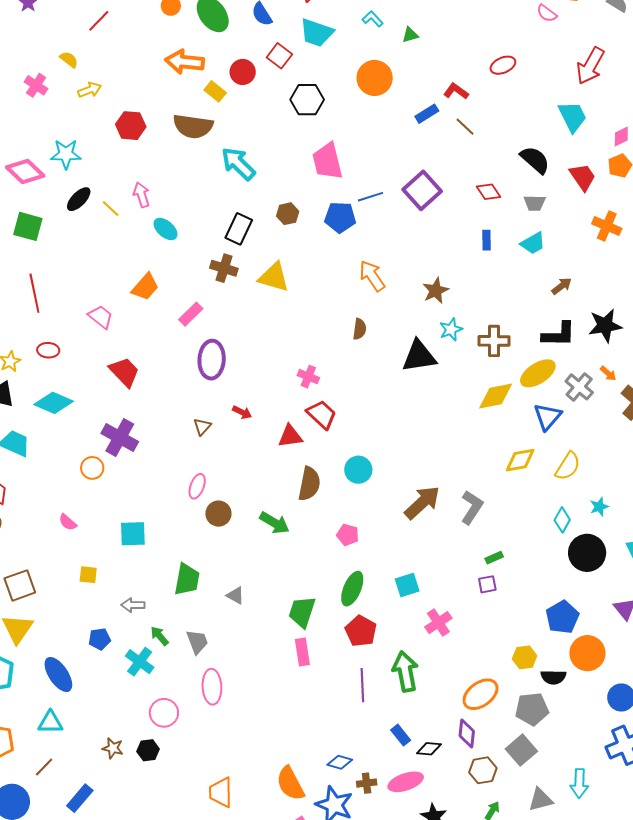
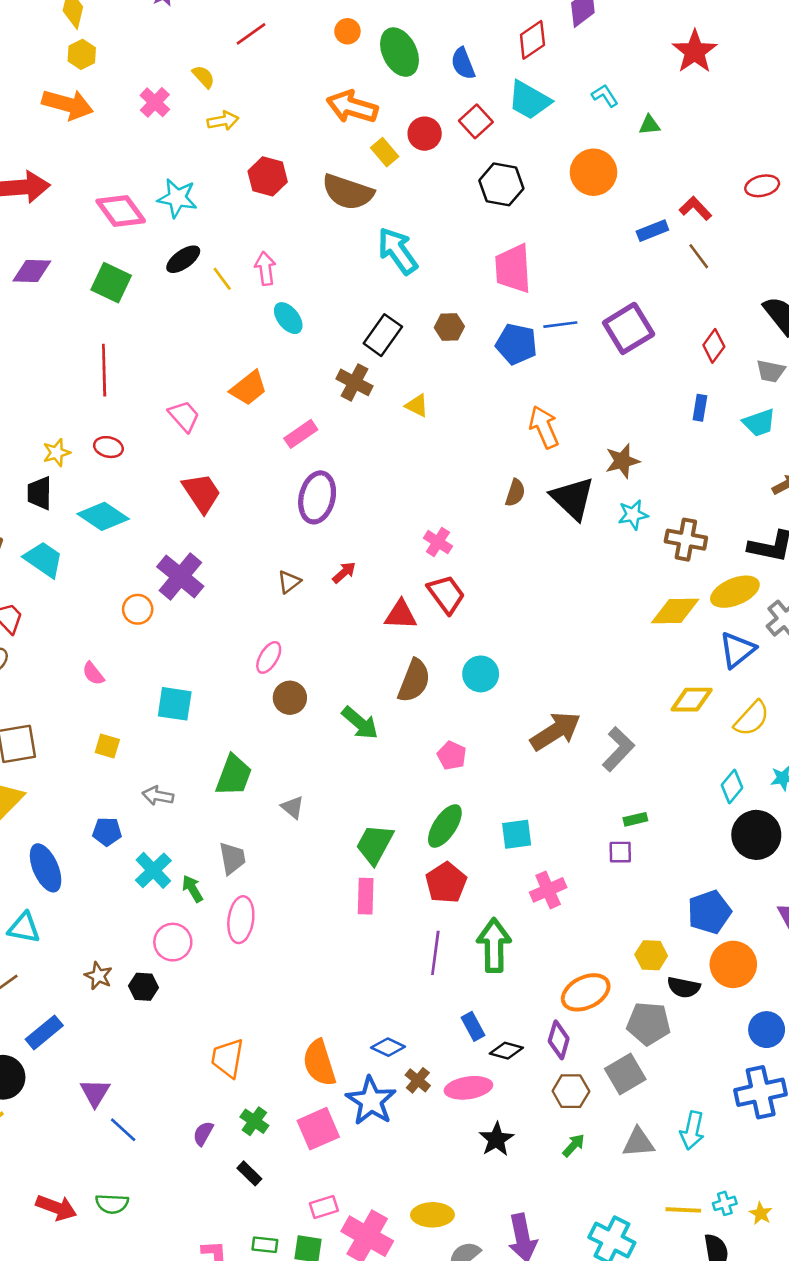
red diamond: (489, 192) -> (714, 346), turned 60
yellow triangle: (274, 277) -> (417, 406), size x0.6
black triangle: (419, 356) -> (573, 498), moved, turned 42
red arrow: (242, 412) -> (344, 573), turned -78
green arrow: (160, 636) -> (192, 889), moved
brown cross: (367, 783) -> (418, 1080), turned 36

